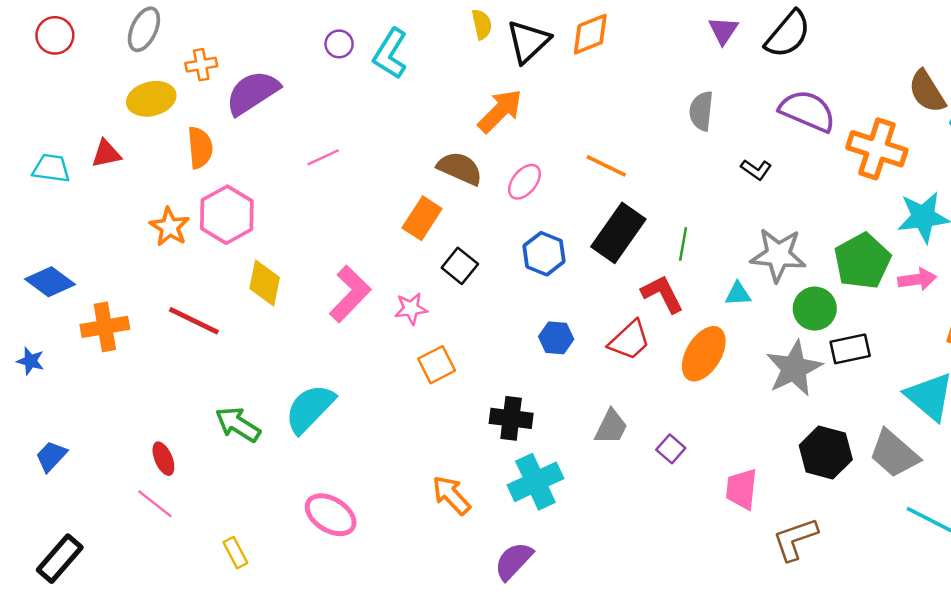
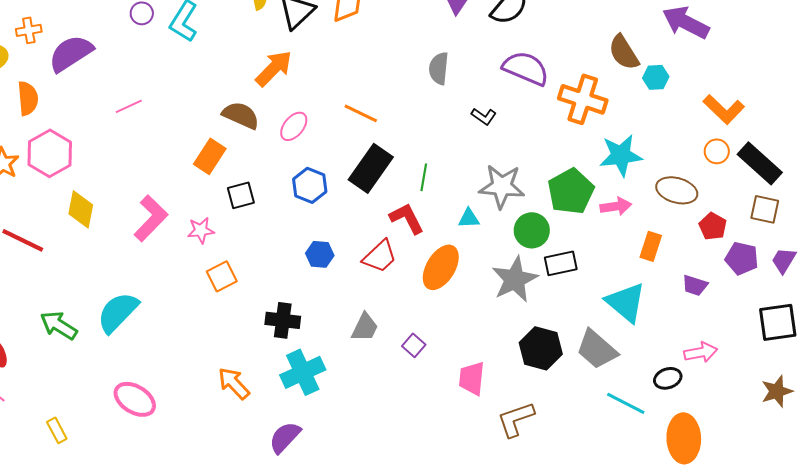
black square: (460, 266) -> (241, 195), turned 36

